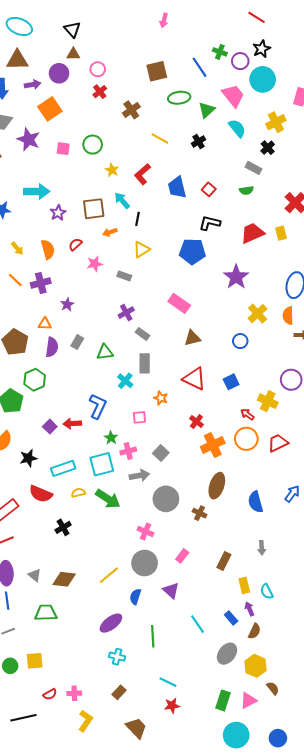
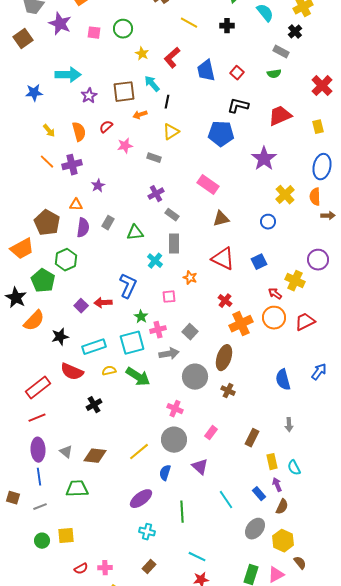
black cross: (198, 142) -> (227, 26), turned 32
yellow rectangle: (281, 233) -> (318, 127), moved
brown ellipse: (217, 486) -> (224, 358), moved

